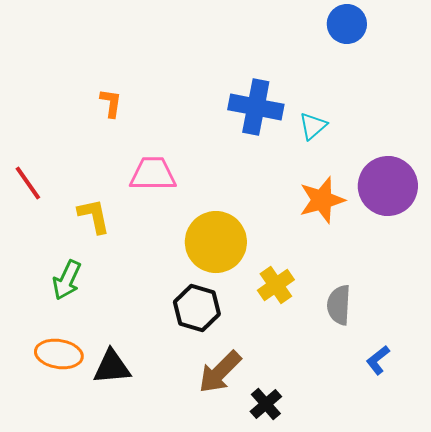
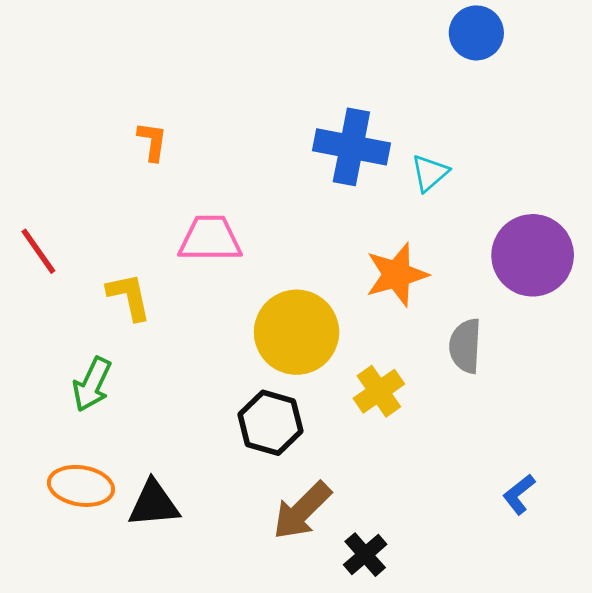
orange star: (322, 200) -> (397, 275), moved
gray semicircle: (339, 305) -> (465, 346), moved

